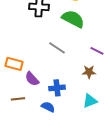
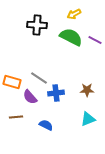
gray line: (57, 48) -> (39, 78), moved
purple line: (97, 51) -> (95, 40), moved
blue cross: (57, 88) -> (56, 93), moved

